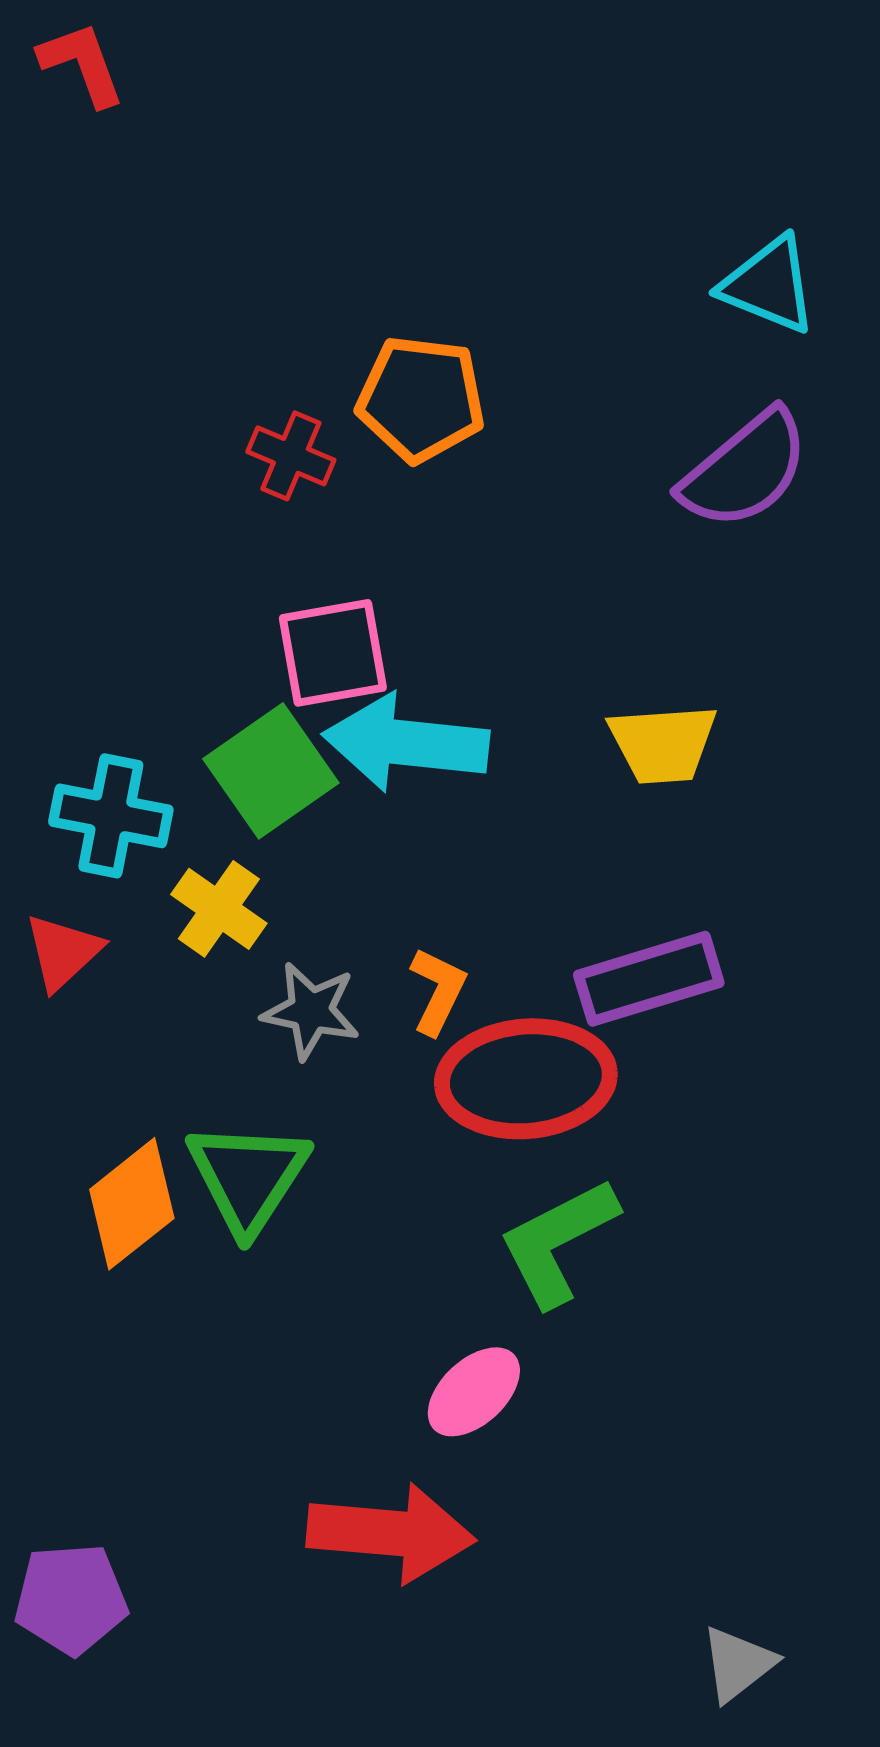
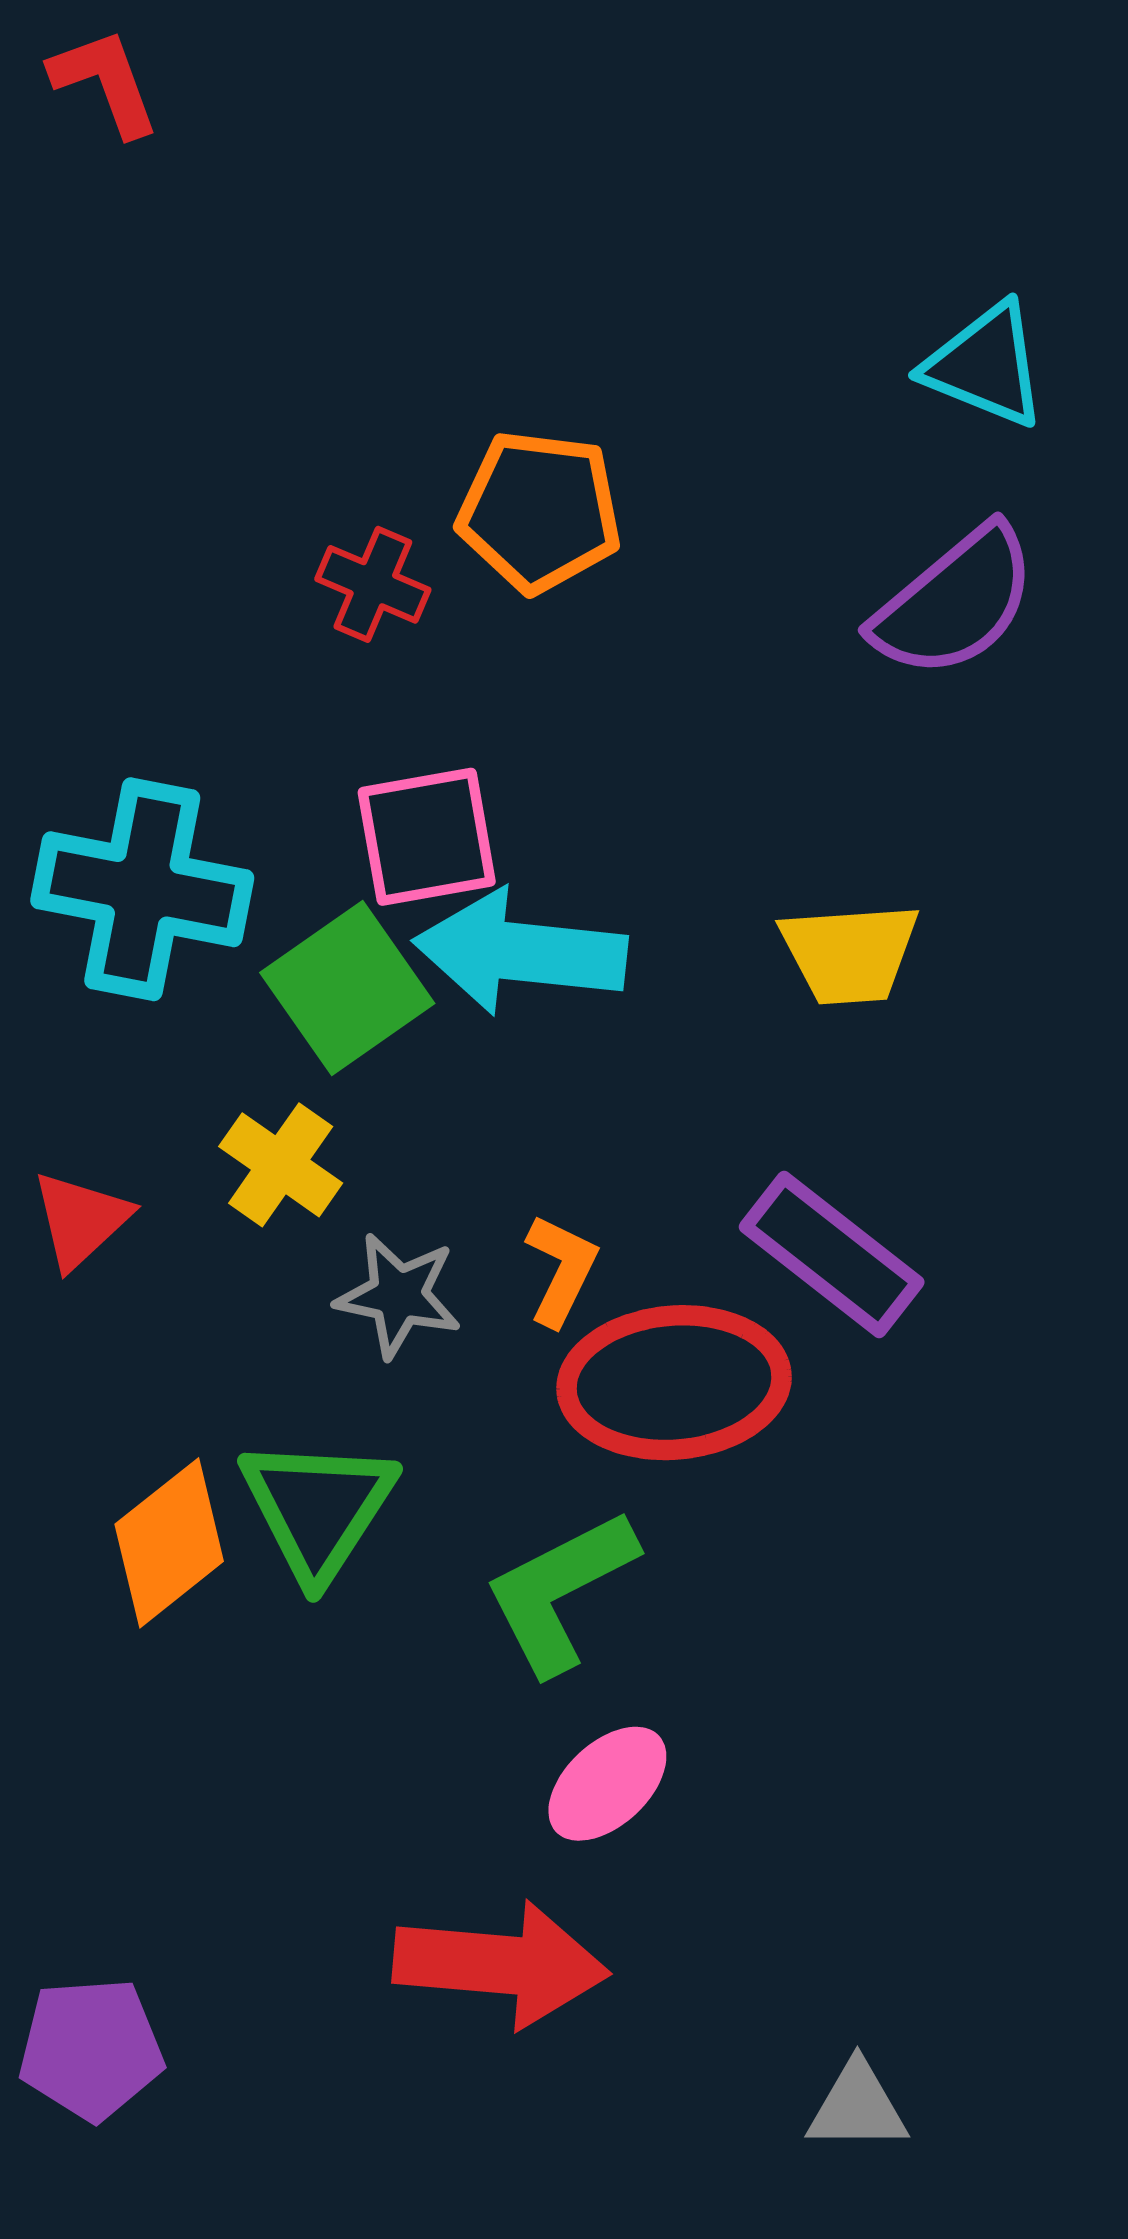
cyan cross: (111, 816) -> (142, 889), moved, size x1.4
purple rectangle: (649, 979) -> (832, 1254), turned 55
green L-shape: (558, 1242) -> (560, 1592), moved
gray triangle: (738, 1664) -> (857, 2107), moved, turned 38

